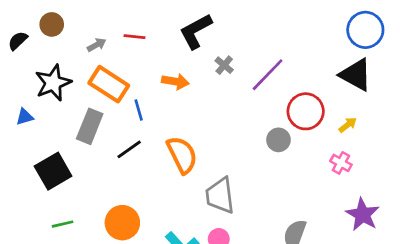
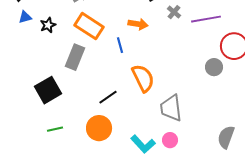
purple line: (268, 75) -> (206, 19), turned 36
black star: (53, 83) -> (48, 25), size x0.6
blue line: (139, 110) -> (120, 45), moved
blue triangle: (25, 117) -> (25, 17), moved
black line: (129, 149) -> (108, 97), moved

